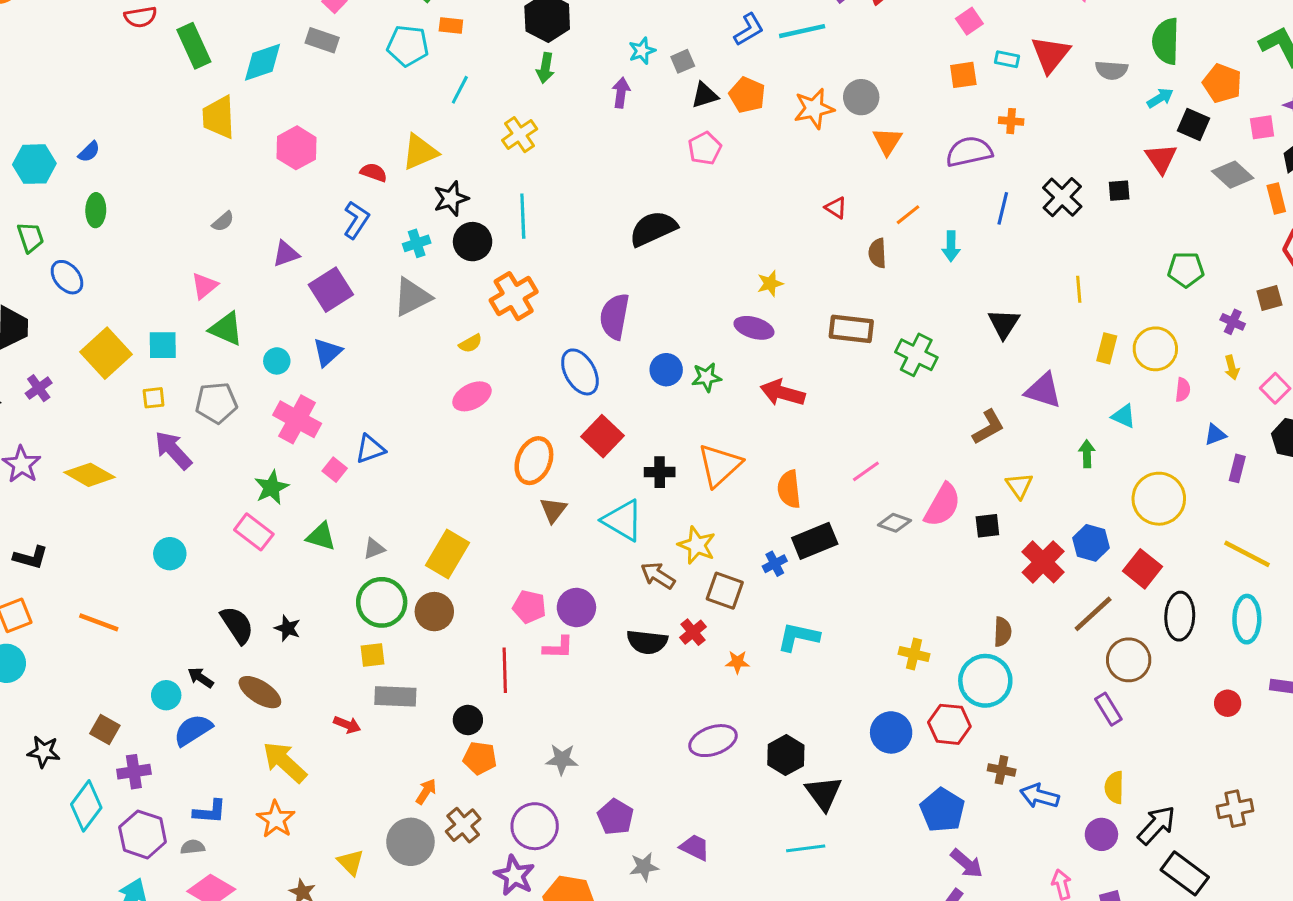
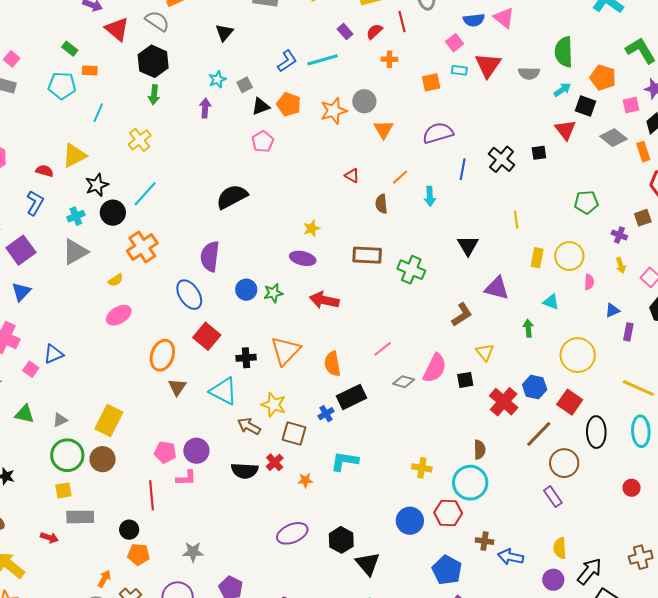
pink square: (969, 21) -> (455, 43), moved
orange cross: (1011, 121) -> (389, 59), moved
cyan line: (523, 216) -> (145, 194), turned 48

